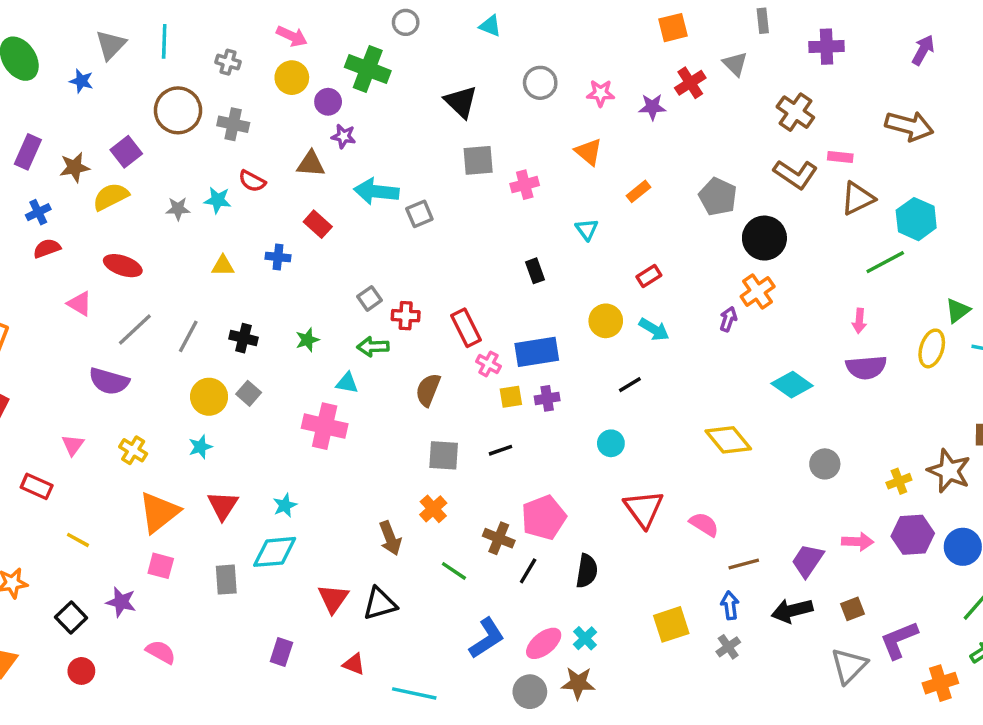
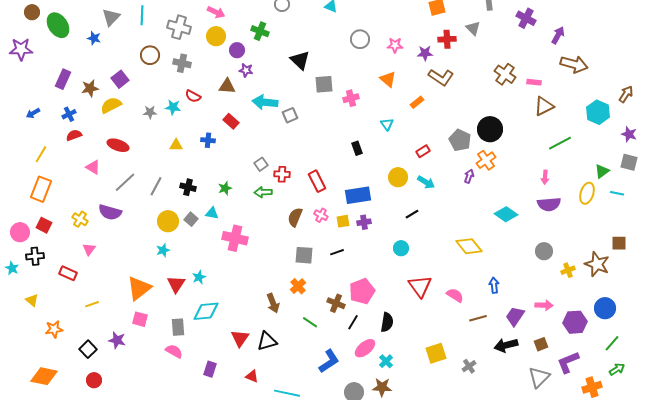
purple cross: (827, 47) -> (526, 18), turned 30
purple arrow: (923, 50) -> (558, 35), moved
gray cross: (228, 62) -> (179, 27), size x1.6
green cross: (368, 69) -> (260, 31), size x0.7
red cross: (690, 83) -> (447, 39), turned 30
black triangle: (461, 102) -> (300, 60), moved
brown circle: (178, 110) -> (150, 55), size x0.7
brown cross: (795, 112) -> (505, 74), moved
brown L-shape: (795, 174) -> (441, 77), moved
gray pentagon: (718, 197) -> (460, 140), moved
cyan hexagon: (916, 219) -> (598, 112), moved
pink cross: (488, 364) -> (321, 215), moved
cyan triangle: (347, 383) -> (212, 213), moved
yellow cross: (133, 450) -> (80, 219), moved
gray circle: (825, 464) -> (544, 251), moved
cyan star: (285, 505) -> (199, 277), moved
purple hexagon: (913, 535) -> (575, 322), moved
yellow line: (78, 540) -> (92, 304), turned -48
blue arrow: (730, 605) -> (494, 285), moved
pink ellipse: (544, 643) -> (365, 348), moved
pink semicircle: (161, 652) -> (174, 351), moved

